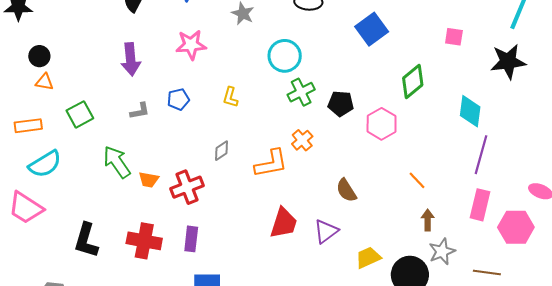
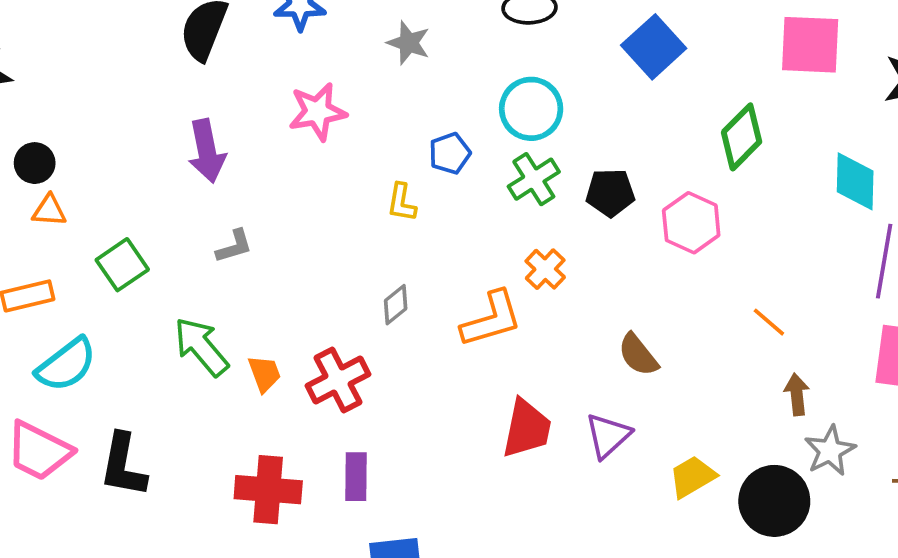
pink square: (454, 37) -> (810, 45), size x1.8
cyan circle: (285, 56) -> (531, 109), moved
blue pentagon: (178, 99) -> (450, 153), moved
orange trapezoid: (149, 180) -> (264, 374), turned -115
black L-shape: (86, 240) -> (123, 465), moved

